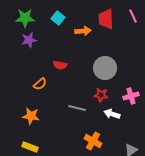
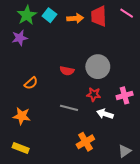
pink line: (133, 16) -> (127, 13), turned -32
green star: (25, 18) -> (27, 15), moved, turned -30
orange arrow: (83, 31) -> (75, 18), moved
red semicircle: (60, 65) -> (67, 71), moved
orange cross: (93, 141) -> (85, 142), turned 30

